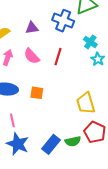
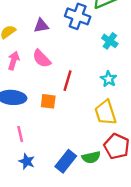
red line: (58, 57) -> (67, 81), moved
cyan star: (98, 59) -> (109, 79), moved
blue star: (18, 144) -> (27, 161), size x0.6

